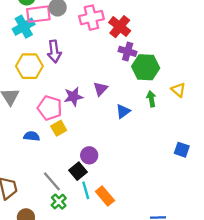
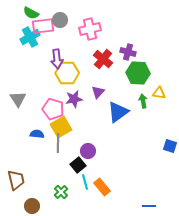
red cross: (120, 27) -> (103, 59), moved
purple cross: (128, 51) -> (128, 52), moved
yellow hexagon: (29, 66) -> (67, 73), moved
yellow triangle: (178, 90) -> (159, 93), moved, turned -32
blue triangle: (123, 111) -> (118, 112), size x1.6
yellow square: (59, 128) -> (61, 127), size x1.5
gray line: (52, 181) -> (58, 143), moved, turned 42

